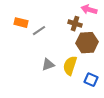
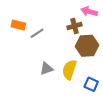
brown cross: (75, 24) -> (75, 26), turned -32

